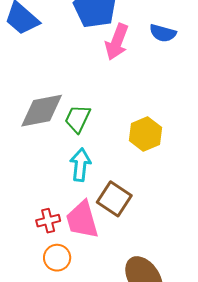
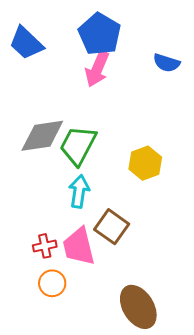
pink arrow: (117, 42) -> (97, 69), moved
green trapezoid: (78, 119) -> (78, 145), size x1.4

